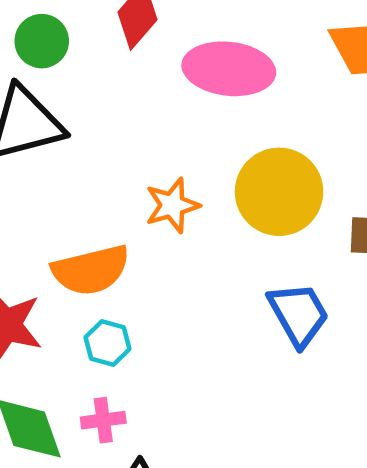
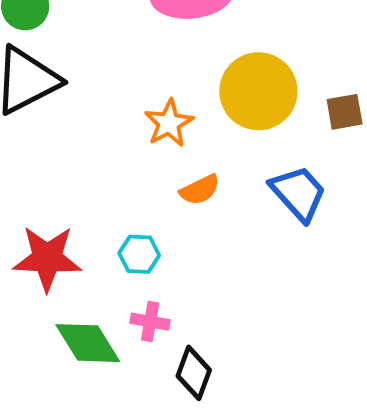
orange semicircle: (91, 270) -> (200, 190), moved, size x0.6
pink cross: (103, 420) -> (150, 322), turned 30

